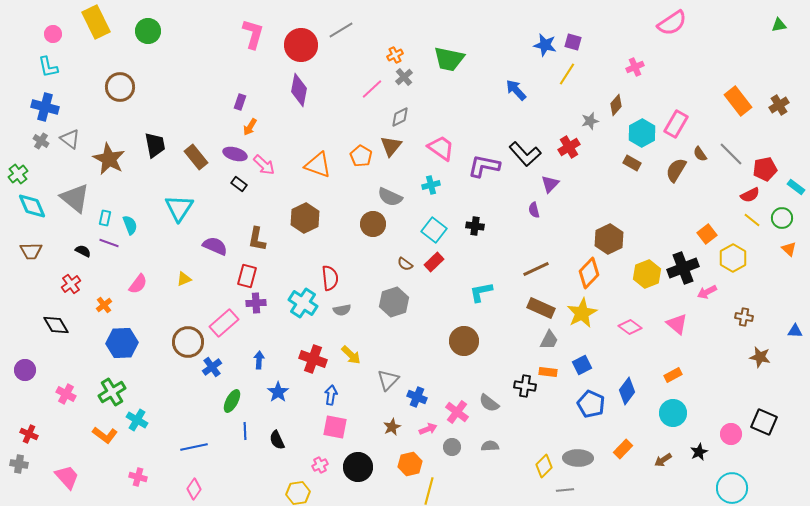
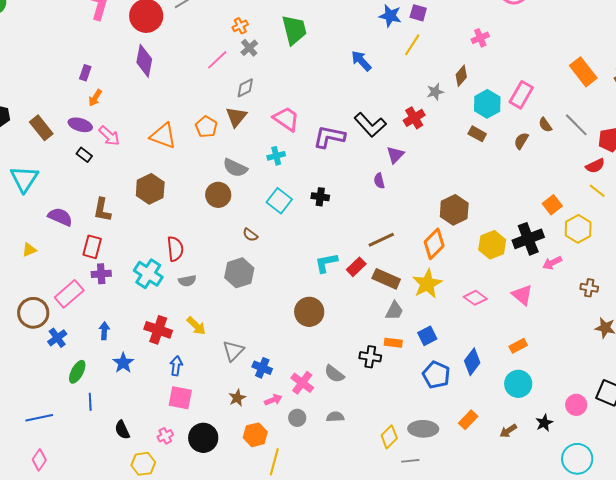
green trapezoid: (449, 59) -> (294, 30), turned -116
brown semicircle: (676, 170) -> (521, 141), size x0.7
red rectangle: (434, 262) -> (356, 267), moved
black semicircle: (277, 440) -> (122, 430), moved

